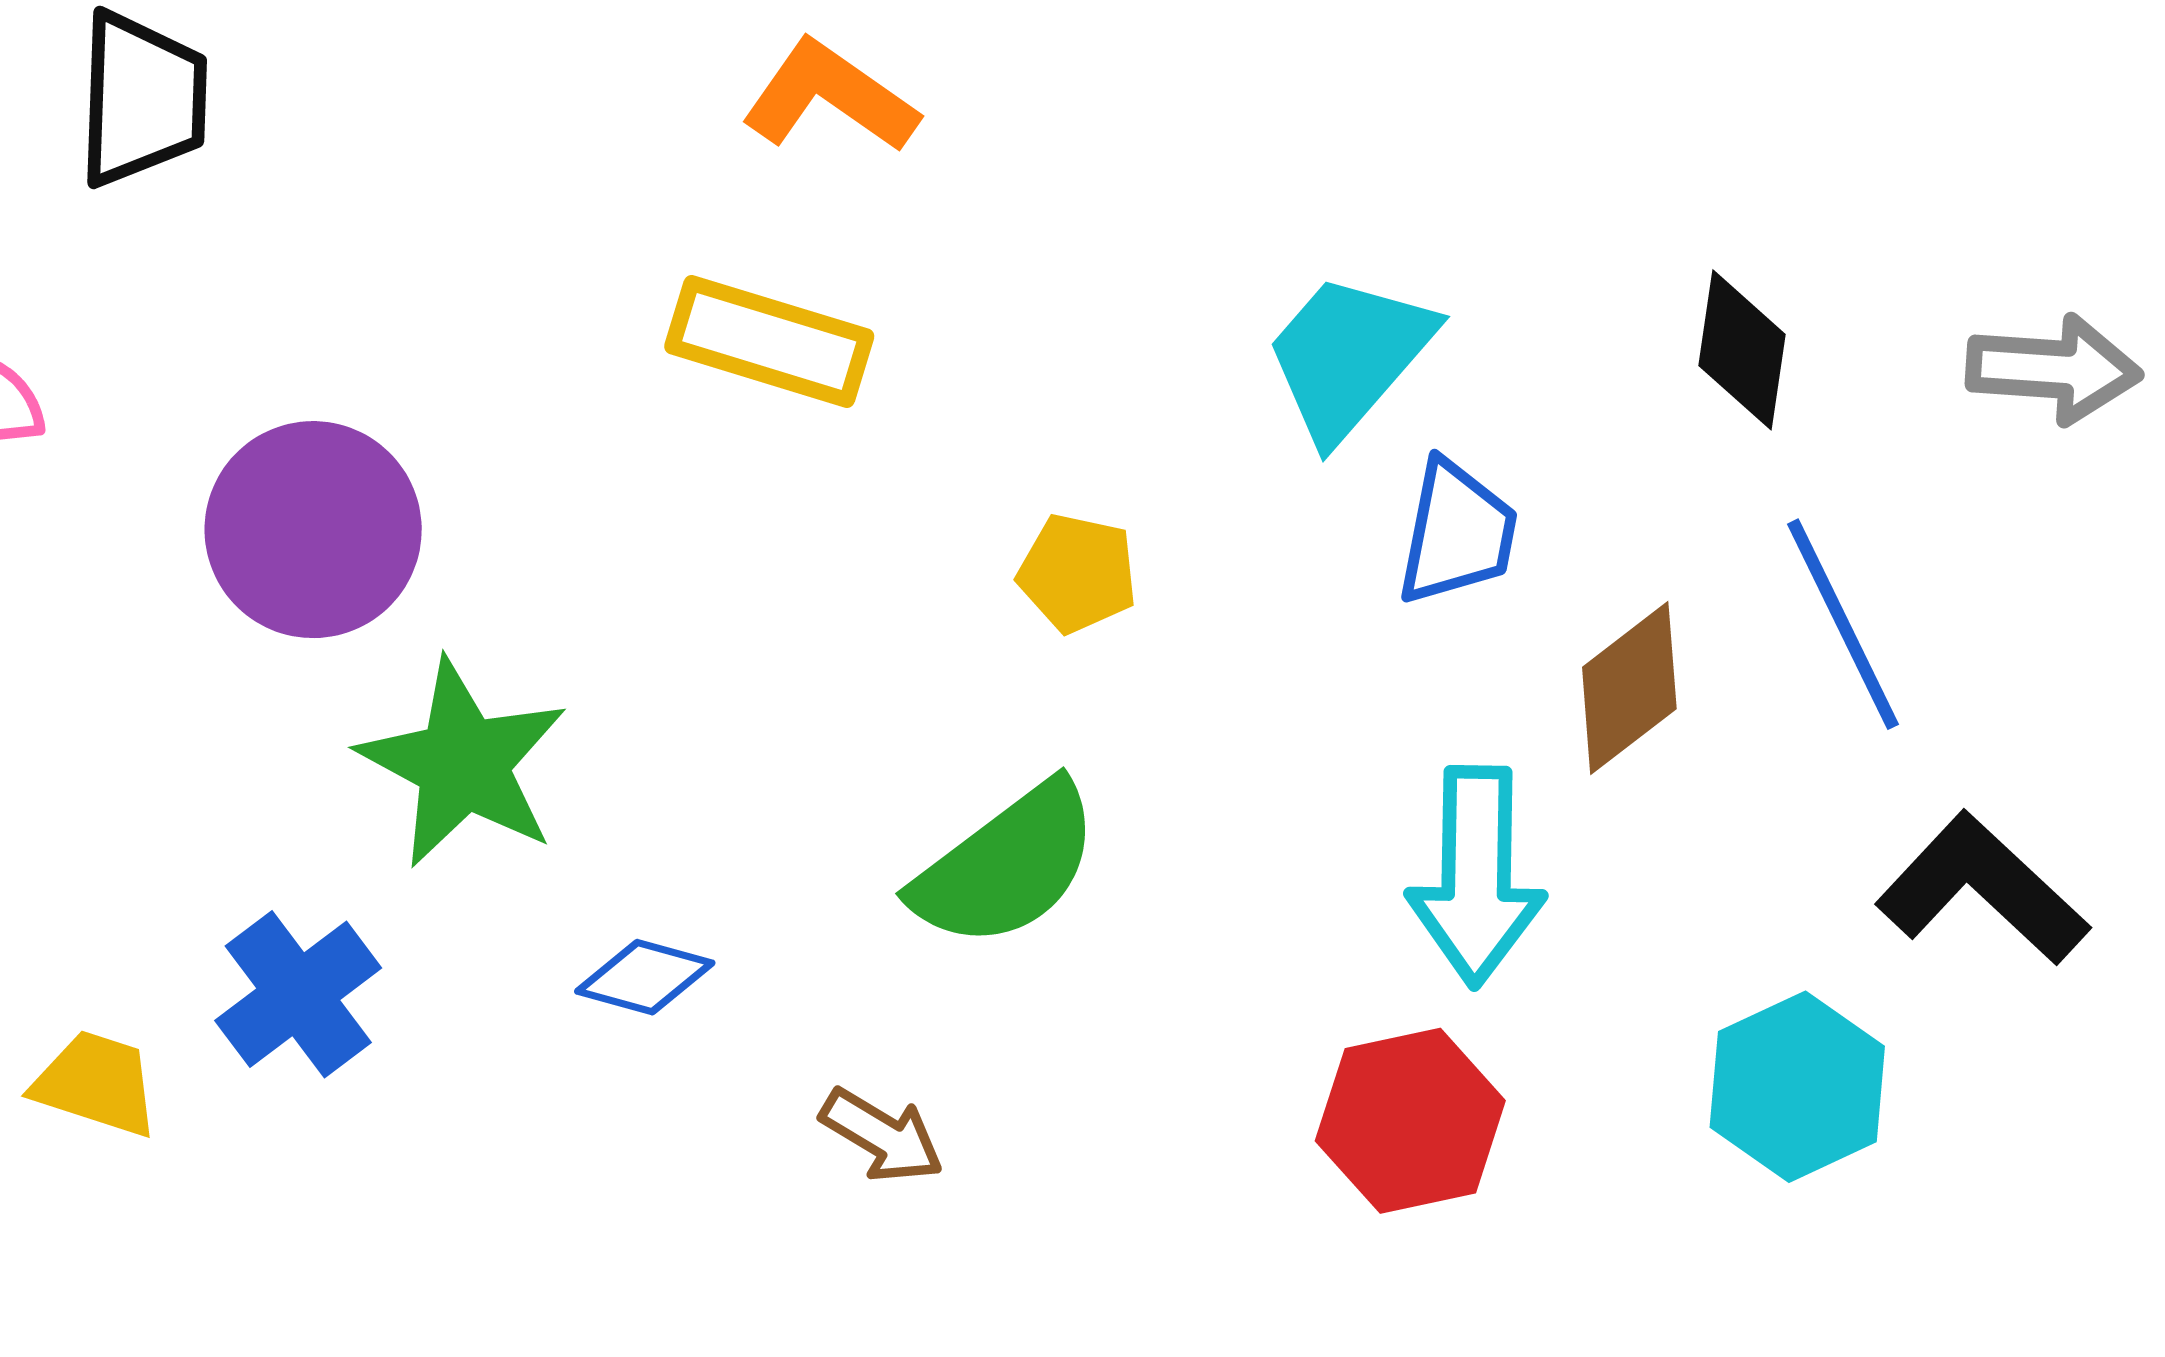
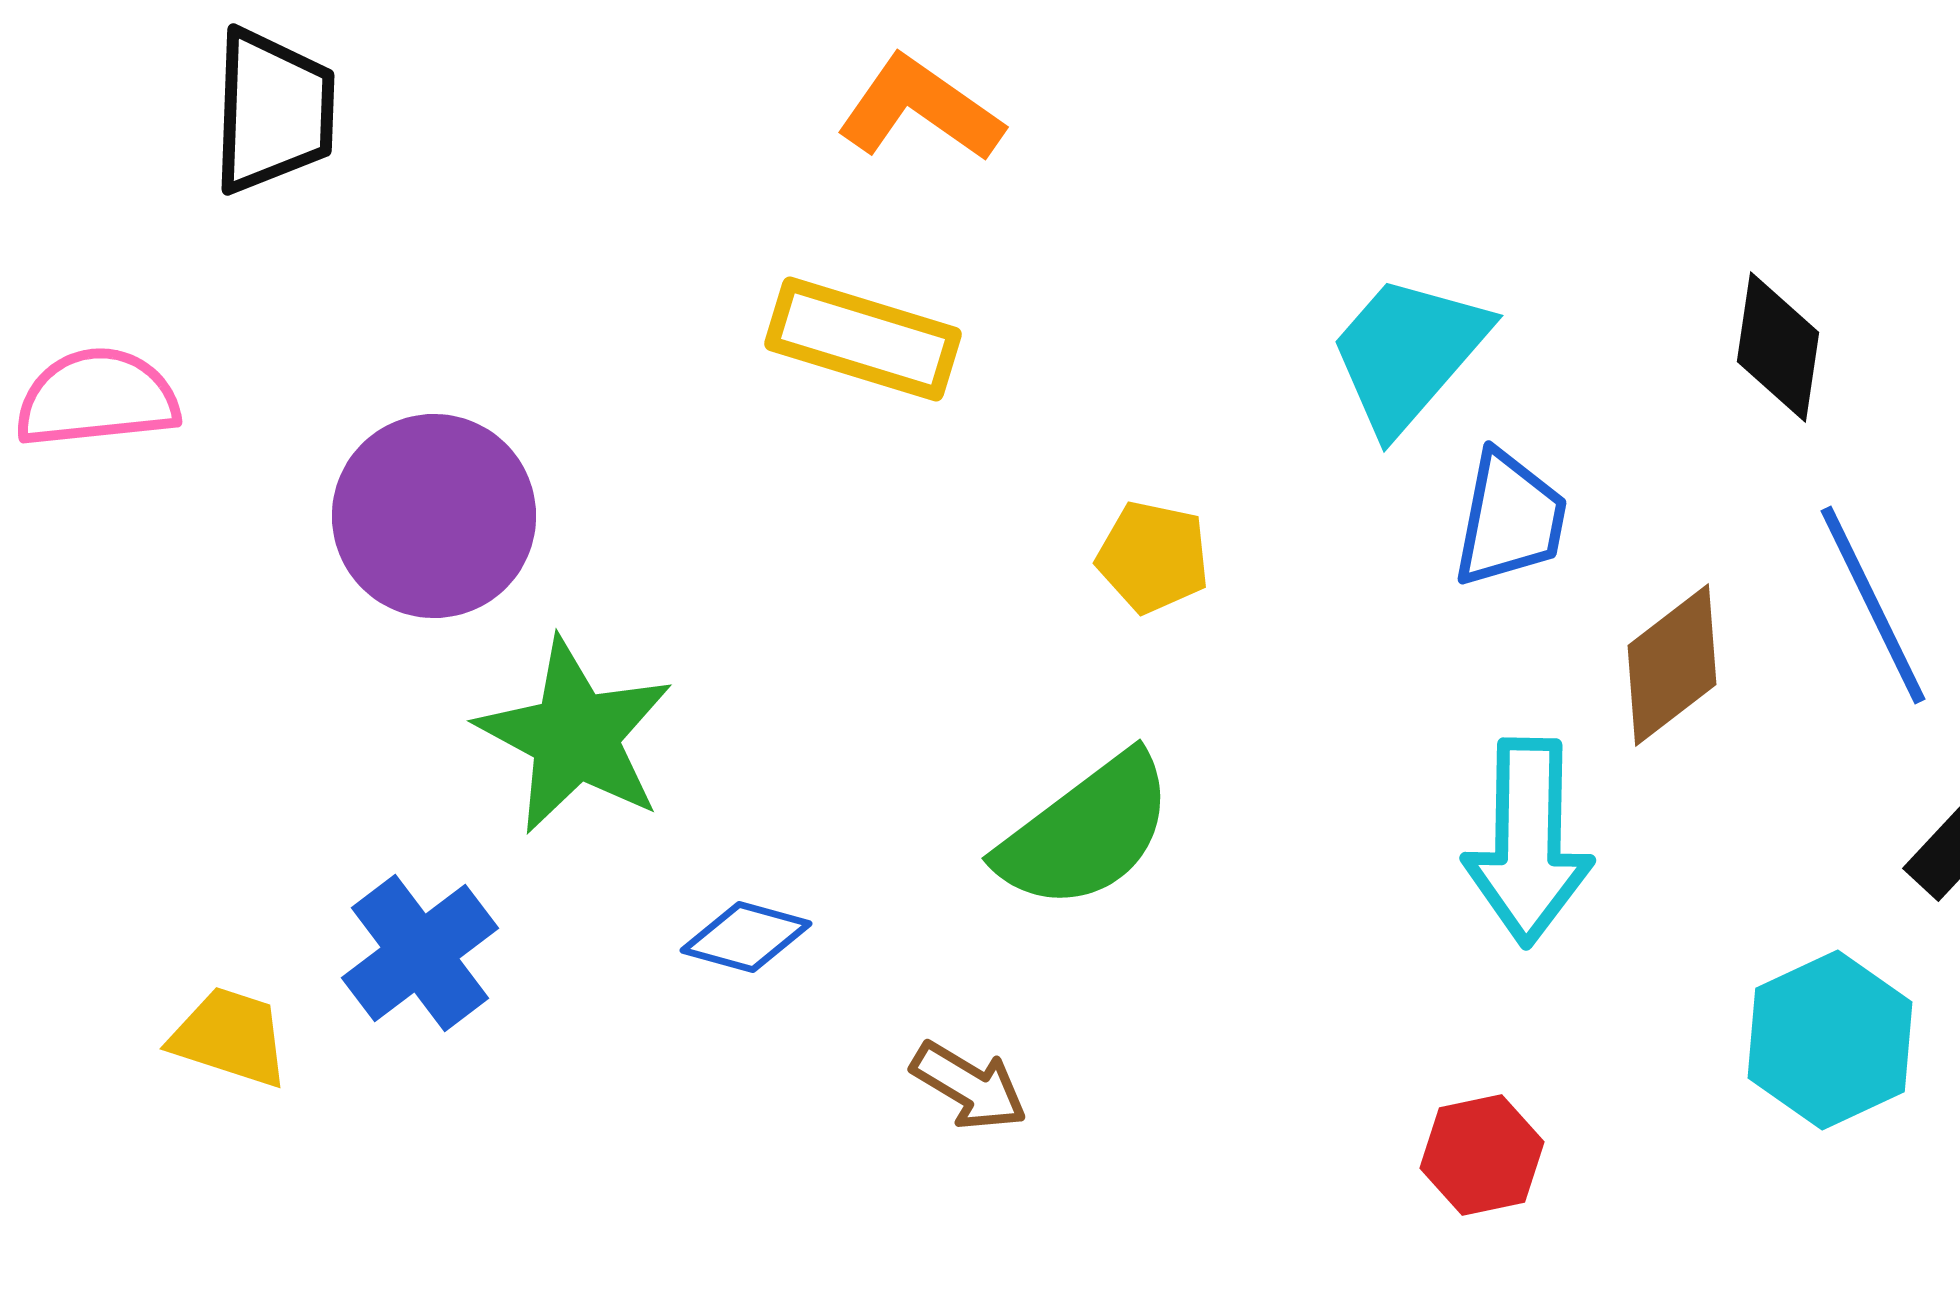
red hexagon: (1410, 1121) -> (1482, 1155), moved, size x0.7

